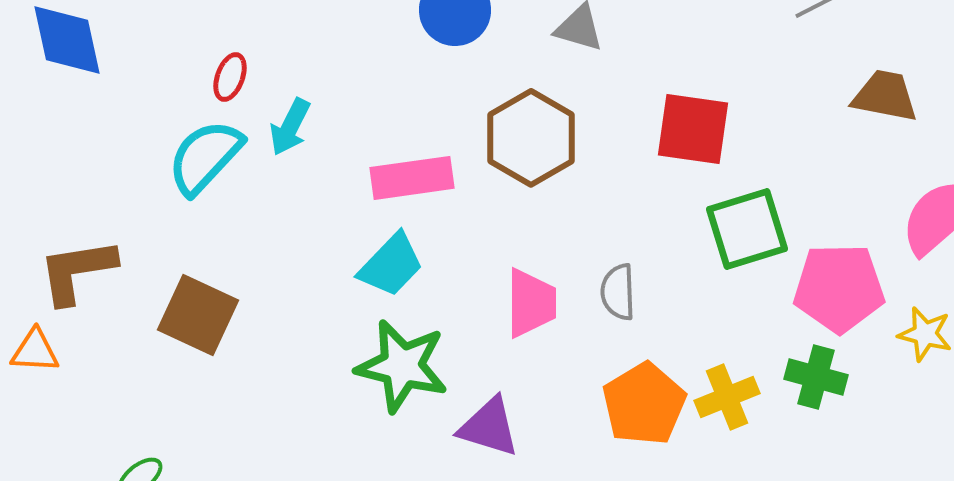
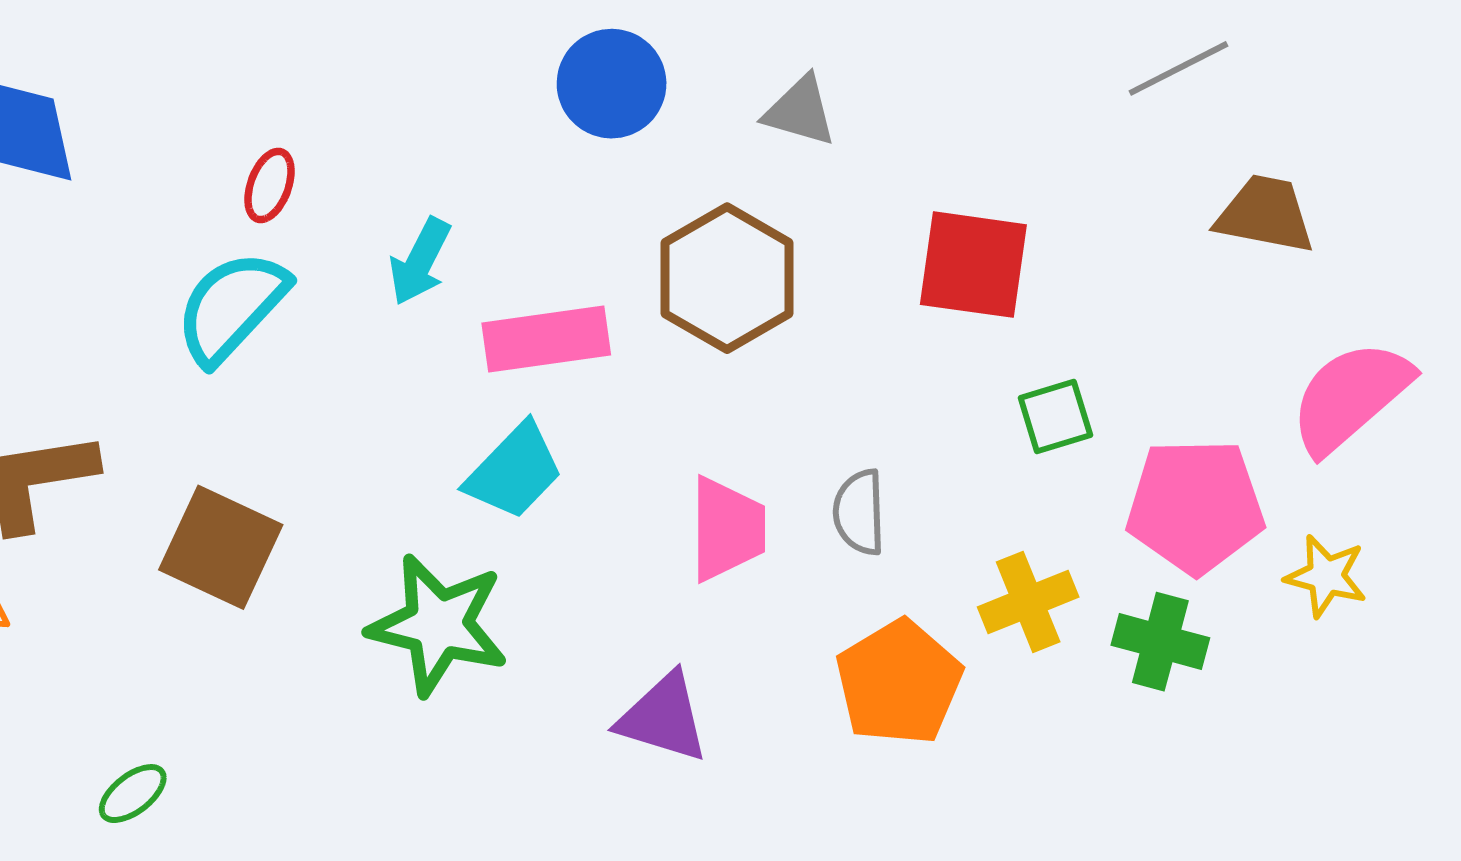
cyan arrow: (290, 127) -> (420, 261), moved
green square: (747, 229) -> (1055, 417), size x0.6
green star: (402, 366) -> (438, 625), moved
yellow cross: (727, 397) -> (1028, 602), moved

